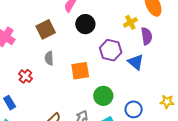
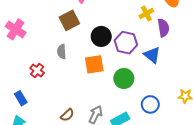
black circle: (85, 24) -> (101, 36), moved
brown square: (46, 29) -> (69, 20), moved
green circle: (103, 96) -> (124, 78), moved

